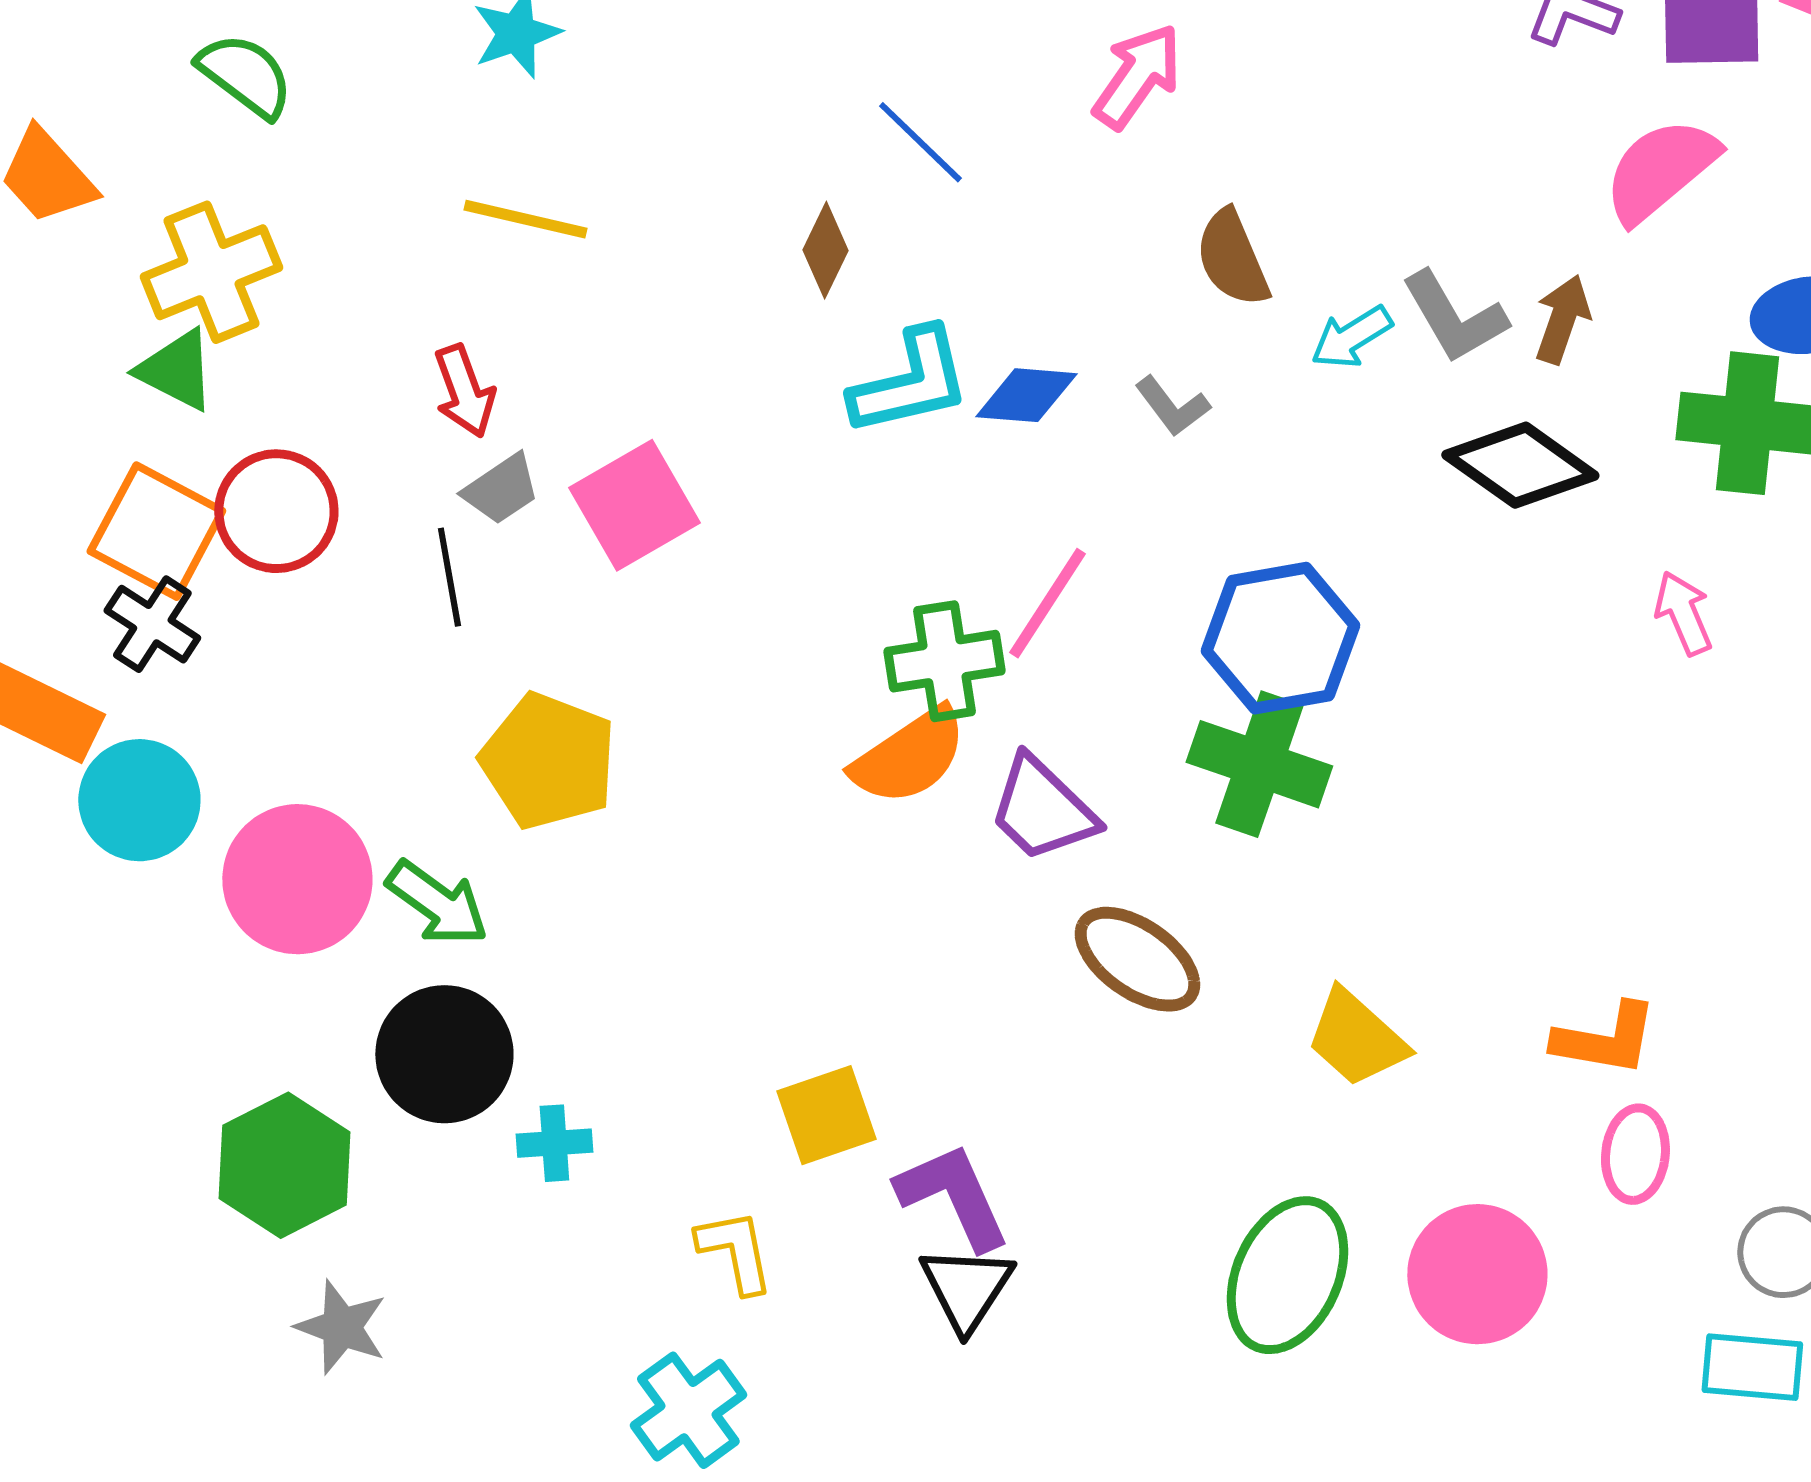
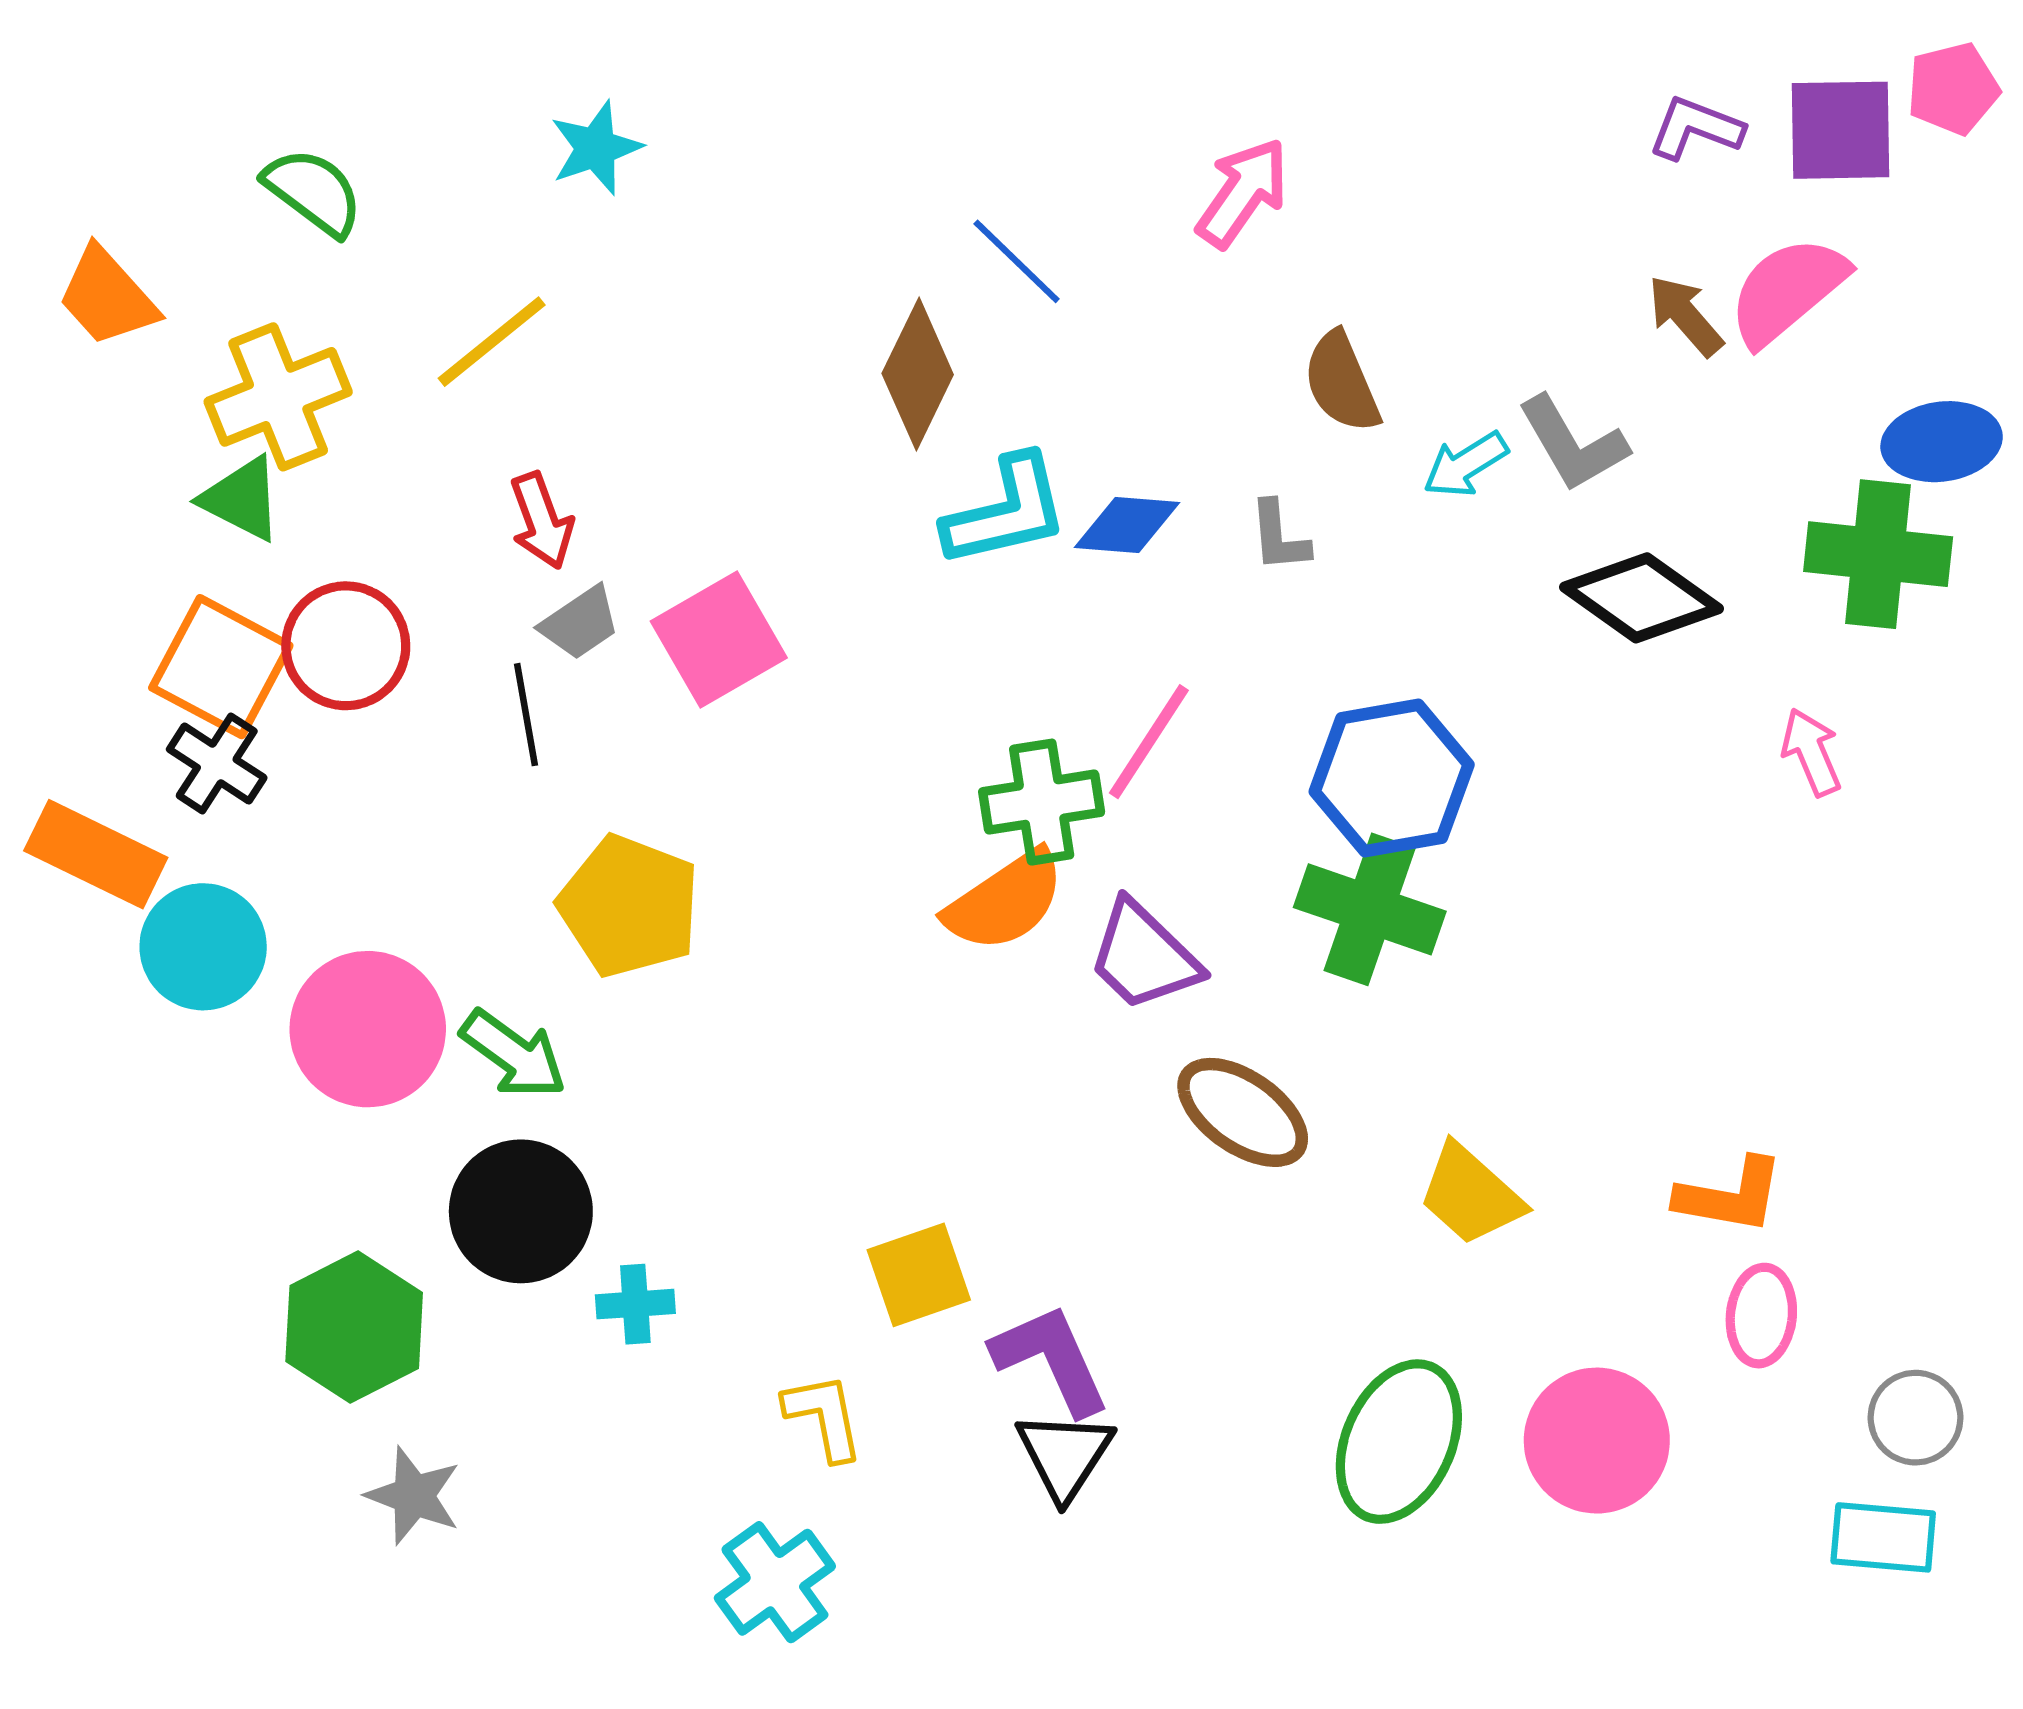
yellow line: (525, 219) -> (492, 342), moved, turned -52
brown diamond: (825, 250) -> (918, 374), size x1.5
brown arrow: (1562, 319) -> (1685, 316), moved, turned -60
gray L-shape: (1172, 406) -> (1279, 536), turned 32

